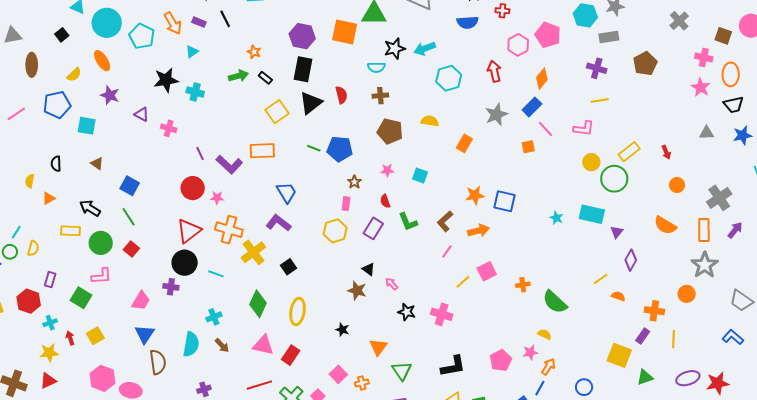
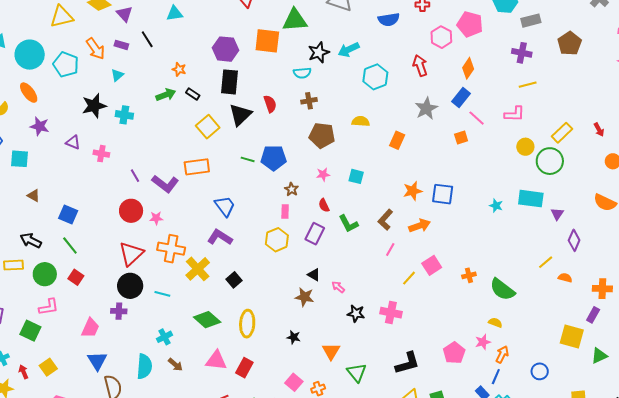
green diamond: (258, 304) -> (207, 320), turned -68

